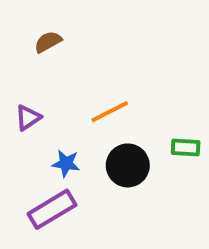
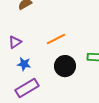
blue star: (66, 163) -> (24, 64), moved

